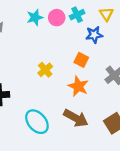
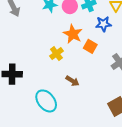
orange star: (78, 86) -> (73, 34), moved
brown arrow: (76, 118) -> (72, 81), moved, size x0.6

